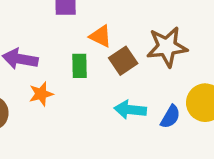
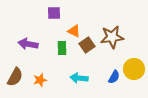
orange star: (41, 94) -> (40, 80), moved
cyan arrow: (130, 110) -> (79, 78), moved

